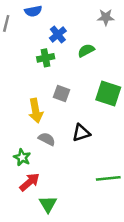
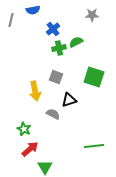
green cross: (46, 58) -> (59, 48), moved
black triangle: (81, 133) -> (69, 100), moved
gray semicircle: (47, 139) -> (53, 114), moved

